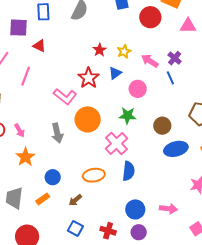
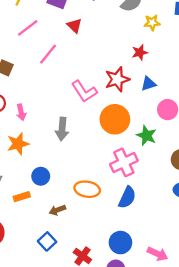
yellow star: (124, 51) -> (152, 23), moved
orange circle: (88, 119) -> (115, 119), moved

